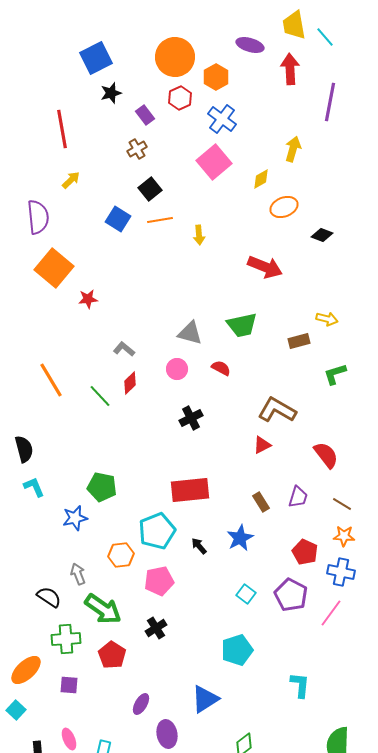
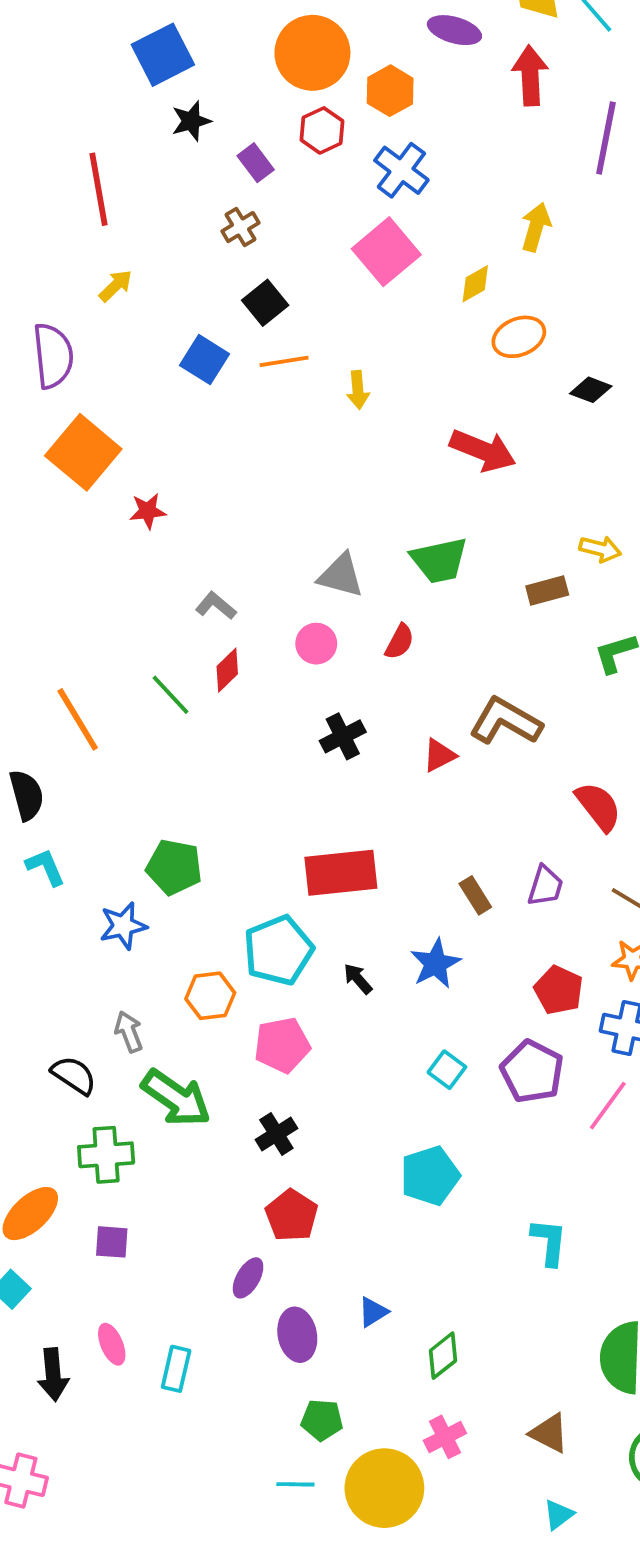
red semicircle: (221, 368) -> (400, 642), turned 90
orange line: (51, 380) -> (78, 719), moved
red triangle: (262, 445) -> (439, 755), moved
red pentagon: (112, 655) -> (292, 1215), moved
blue triangle: (205, 699) -> (373, 1312), moved, size x0.6

